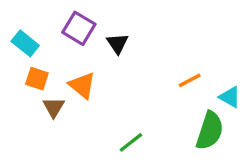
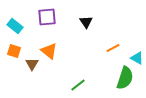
purple square: (79, 28) -> (47, 17), turned -36
black triangle: (117, 43) -> (86, 22), moved
orange square: (37, 79) -> (14, 51), moved

